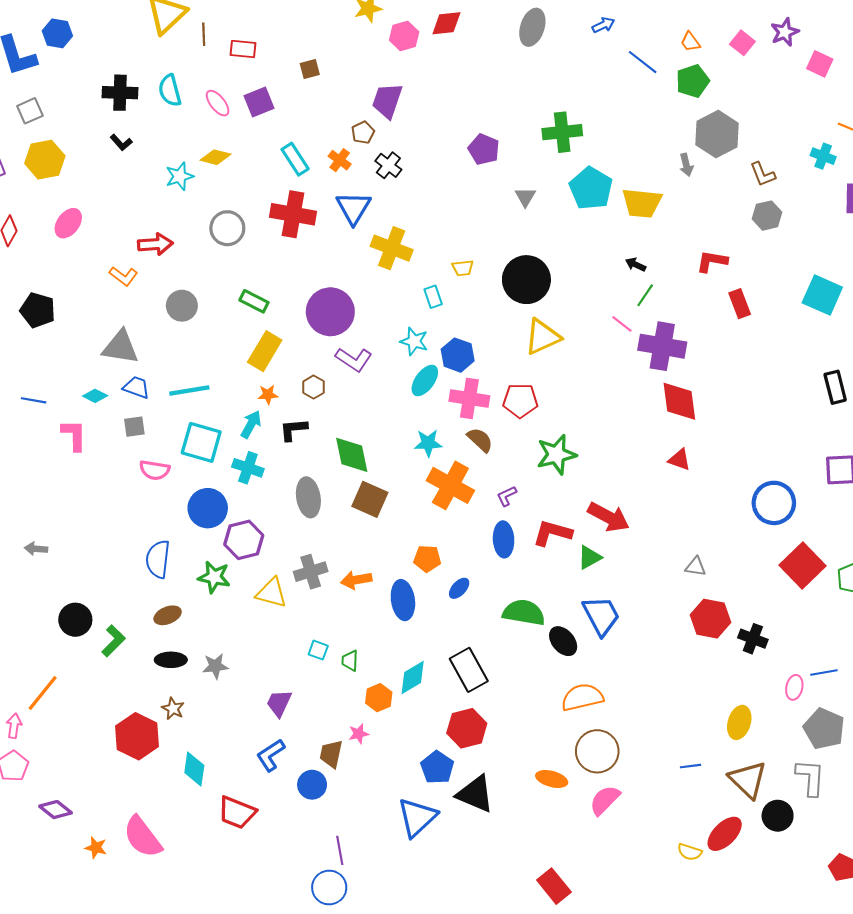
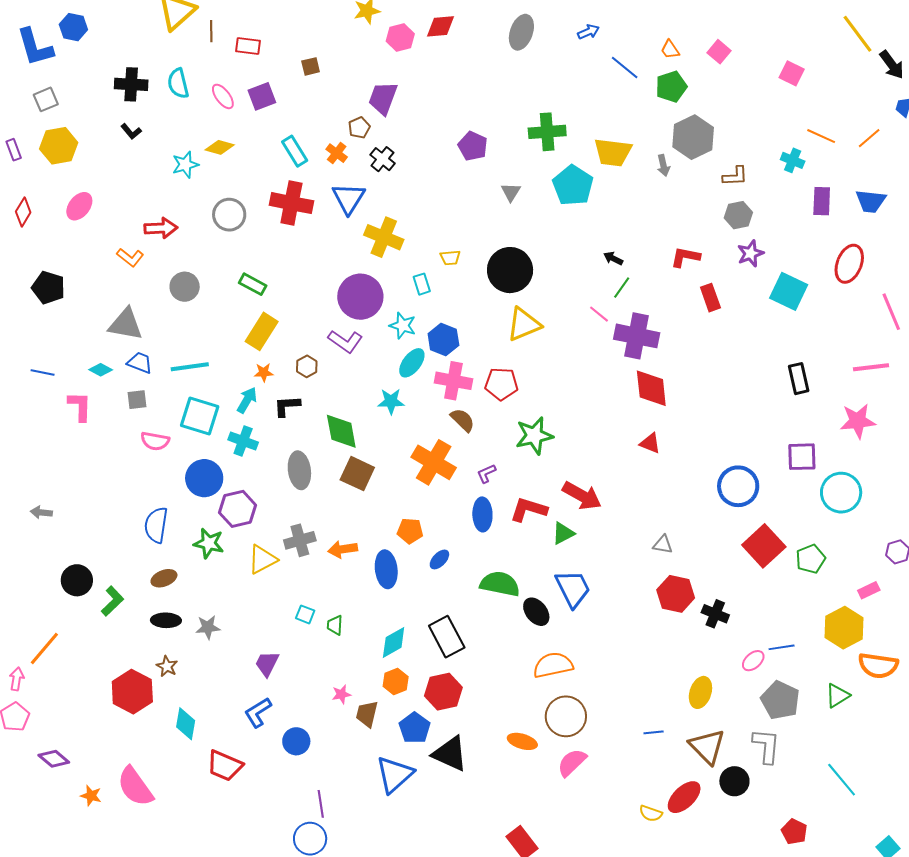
purple star: (785, 32) -> (750, 253), moved
brown L-shape: (763, 174) -> (735, 176), turned -72
yellow trapezoid: (642, 203) -> (613, 152), moved
purple circle: (330, 312) -> (360, 297), moved
cyan star: (428, 443) -> (391, 401), moved
yellow triangle: (271, 593) -> (262, 559), turned -44
pink ellipse: (794, 687) -> (753, 661), turned 35
orange hexagon: (379, 698) -> (396, 682), moved
brown trapezoid: (331, 754) -> (367, 714), moved

